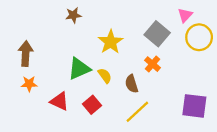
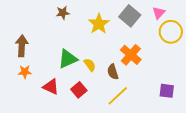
gray square: (157, 34) -> (130, 16), moved
yellow star: (111, 42) -> (99, 24), moved
orange cross: (152, 64) -> (131, 55), size x1.5
purple square: (194, 106) -> (167, 91), size x0.7

